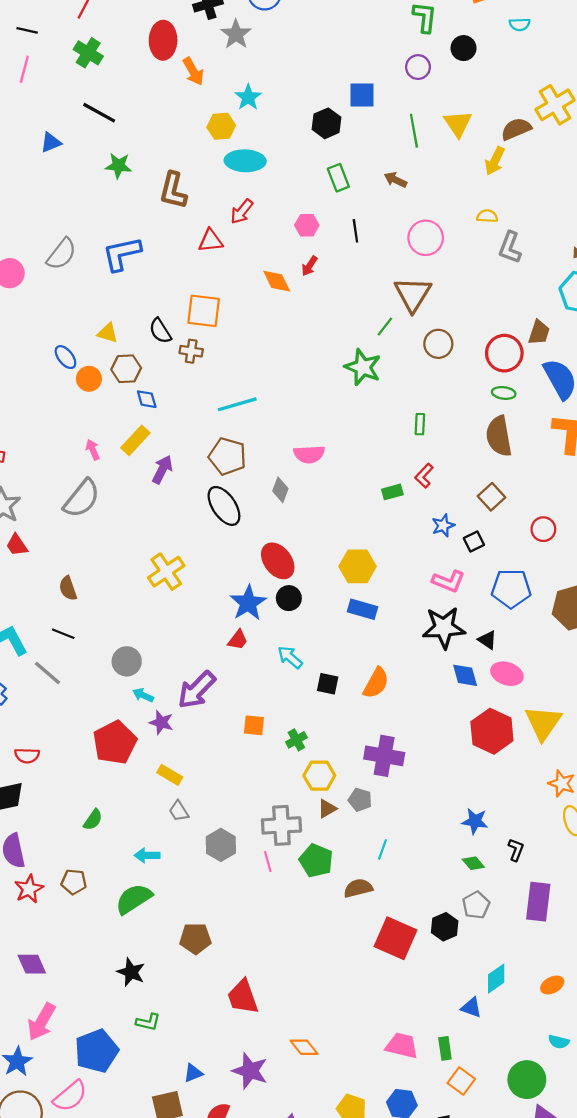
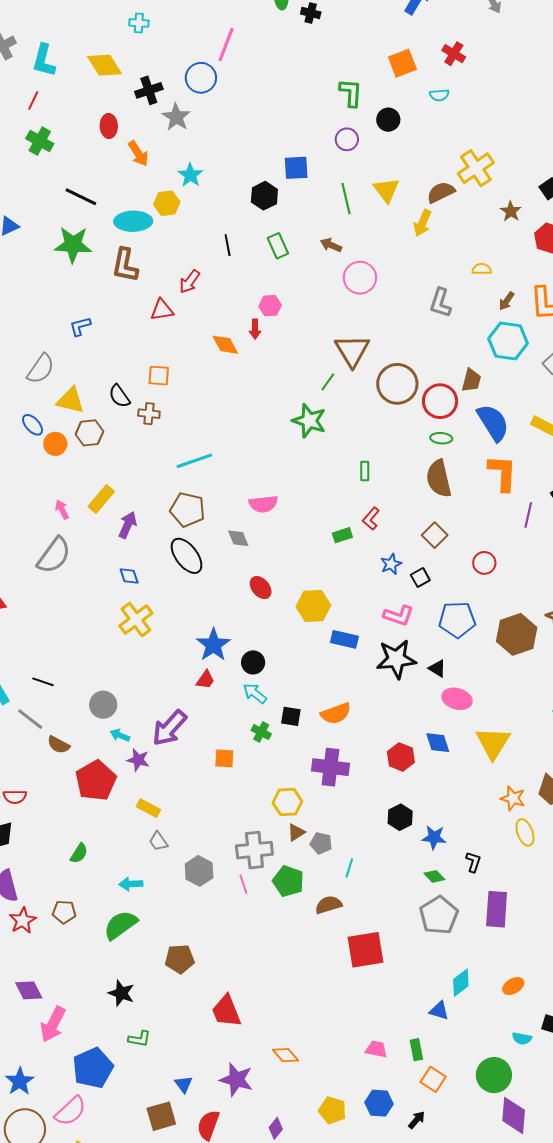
red ellipse: (163, 40) -> (109, 126), size x0.7
black line: (99, 113) -> (81, 197), moved
cyan ellipse: (245, 161) -> (133, 221), moved
green star: (118, 166) -> (73, 245), size x1.5
yellow semicircle: (487, 216) -> (482, 269), moved
pink hexagon: (307, 225) -> (270, 306), moved
black line: (355, 231) -> (228, 245), moved
pink circle: (426, 238) -> (360, 278), moved
gray semicircle: (62, 254) -> (41, 369), moved
blue L-shape: (122, 254) -> (80, 326), size x0.6
red arrow: (309, 266) -> (255, 329), turned -30
orange square: (204, 311) -> (159, 376), size x0.7
yellow triangle: (108, 333) -> (71, 400), size x1.4
brown circle: (438, 344) -> (397, 384), moved, size x1.5
blue diamond: (147, 399) -> (129, 576), moved
gray diamond: (280, 490) -> (238, 538), turned -40
red ellipse: (278, 561) -> (261, 588), moved, size x0.7
brown semicircle: (68, 588) -> (59, 745), moved, turned -40
black circle: (289, 598) -> (253, 662), moved
blue rectangle: (362, 609) -> (344, 639), moved
blue diamond: (465, 675) -> (438, 743), moved
orange semicircle: (376, 683) -> (336, 713), turned 44
red hexagon: (492, 731) -> (401, 757), moved, size x0.7
green cross: (296, 740) -> (261, 732), moved, turned -30
purple cross: (384, 756) -> (330, 767), moved
gray pentagon: (360, 800) -> (321, 843), moved
gray pentagon: (476, 905) -> (439, 915), size x1.5
black hexagon: (445, 927) -> (400, 817), moved
red square: (396, 938) -> (366, 950), turned -30
pink arrow: (42, 1022) -> (53, 1024), moved
pink trapezoid: (402, 1046) -> (376, 1049), size x0.7
blue triangle: (193, 1073) -> (184, 1084), turned -42

